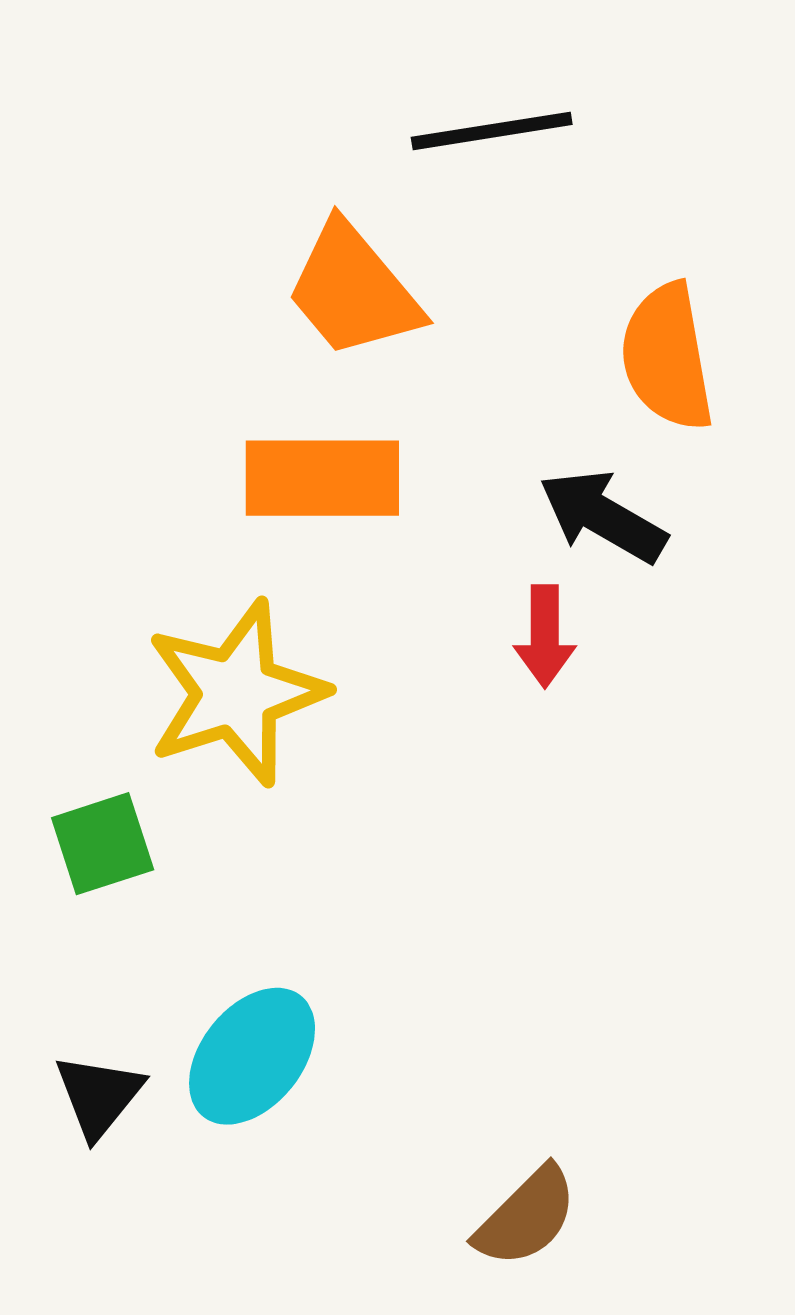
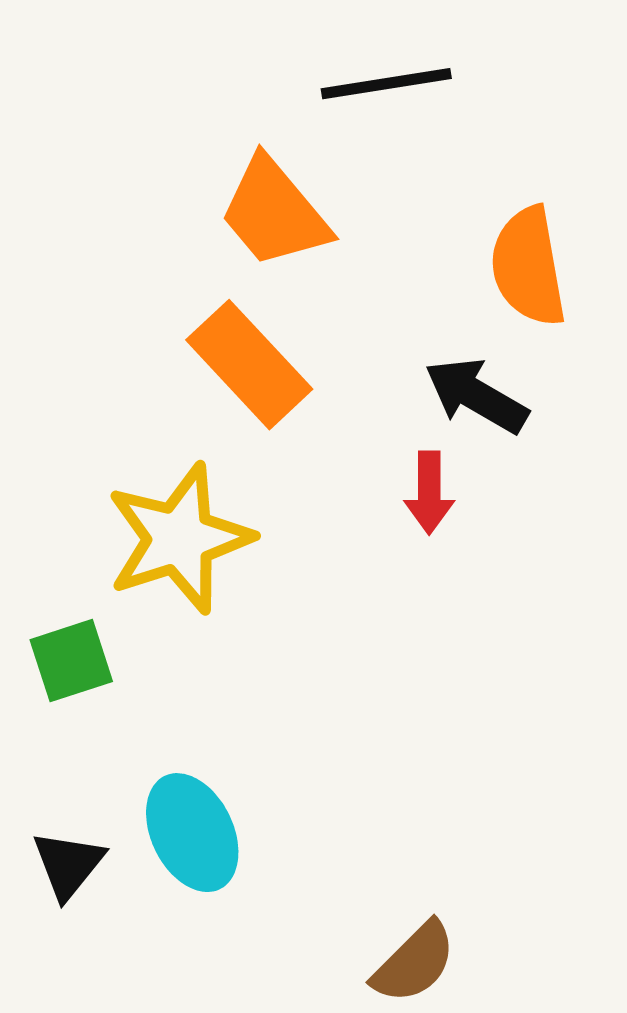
orange rectangle: (322, 478) -> (249, 365), turned 47
cyan ellipse: (252, 1056) -> (192, 833), turned -65

